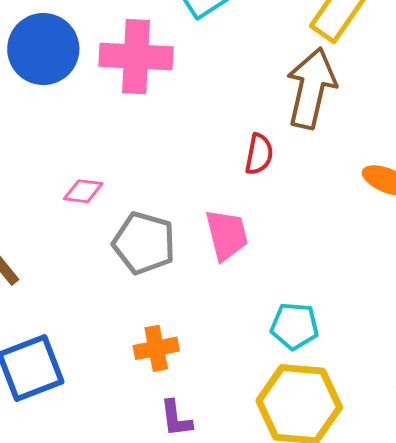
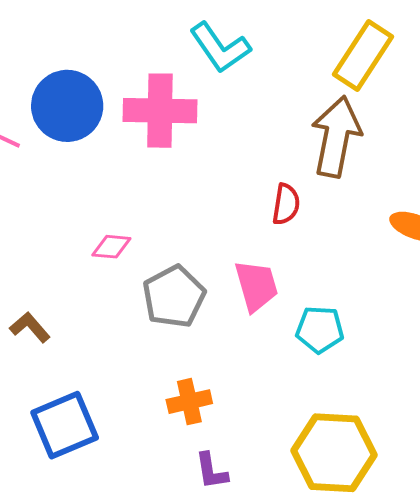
gray pentagon: (144, 243) -> (174, 297), turned 30
cyan pentagon: (294, 326) -> (320, 329), moved

